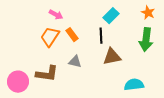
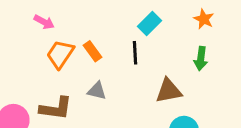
pink arrow: (56, 15) -> (44, 22), moved
green arrow: (146, 40) -> (201, 59), size x0.7
brown triangle: (112, 57) -> (169, 91), moved

